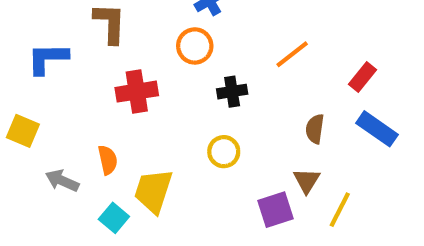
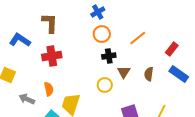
orange circle: (195, 46) -> (102, 34), moved
blue L-shape: (48, 58) -> (20, 40), turned 35
red cross: (137, 92) -> (52, 56), moved
brown triangle: (307, 181) -> (124, 72), moved

